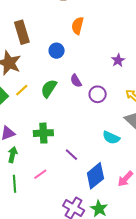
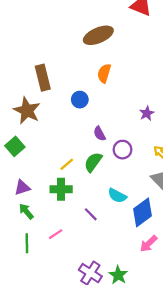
green semicircle: (49, 88) -> (93, 162), moved
yellow line: (22, 90) -> (67, 164), moved
cyan semicircle: (111, 138) -> (117, 196), moved
green arrow: (13, 155) -> (26, 211), turned -56
blue diamond: (95, 176) -> (142, 212), moved

